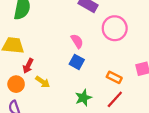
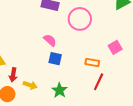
green star: (83, 98) -> (59, 90), moved

